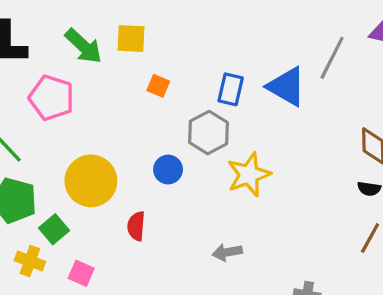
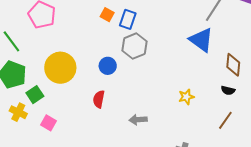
blue triangle: (287, 87) -> (201, 40), moved
blue rectangle: (231, 89) -> (128, 19), moved
yellow star: (249, 175) -> (186, 97), moved, size x0.6
red semicircle: (136, 226) -> (99, 99), moved

